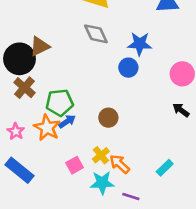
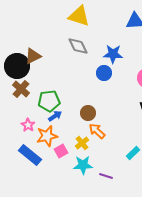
orange star: (47, 128) -> (47, 136), moved, turned 30
pink star: (16, 131) -> (28, 125), moved
orange arrow: (120, 164) -> (97, 131), moved
blue rectangle: (19, 170) -> (30, 155), moved

